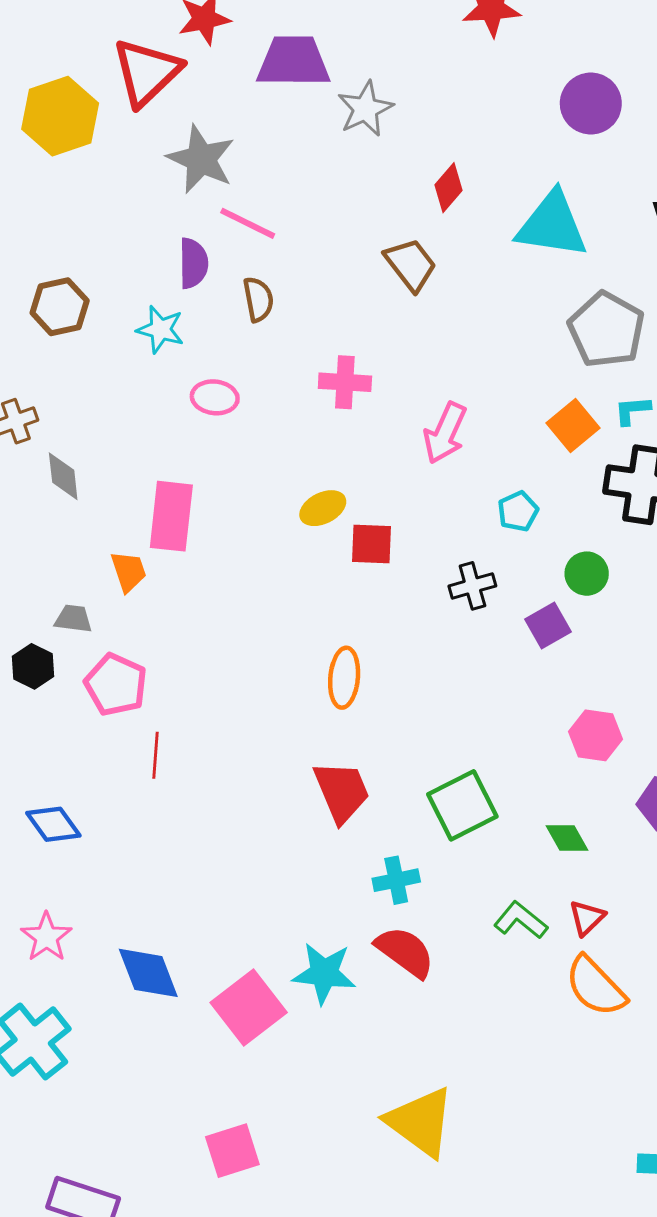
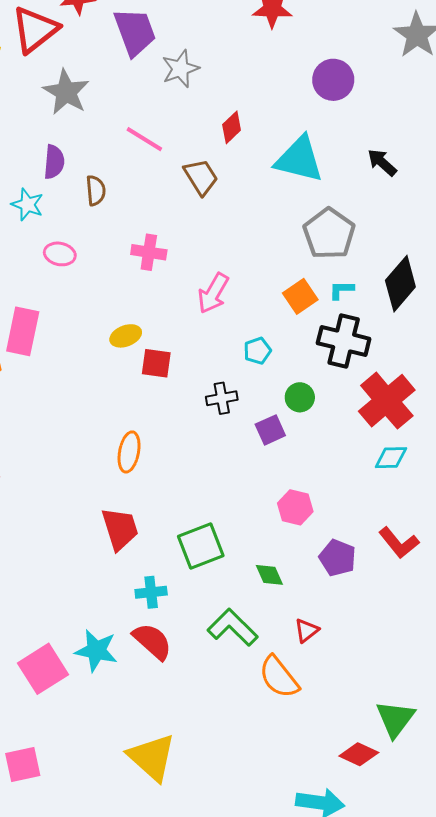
purple trapezoid: (293, 62) -> (135, 32), turned 64
pink line: (248, 223) -> (144, 139), moved
red triangle: (587, 918) -> (307, 630), moved
green L-shape: (521, 920) -> (233, 627), size x1.4

